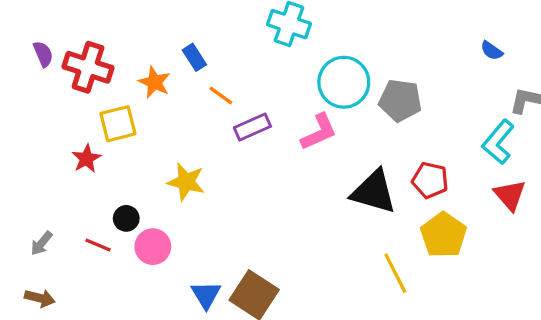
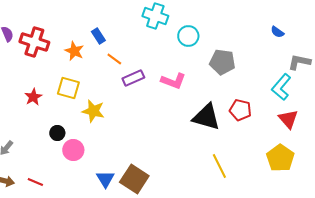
cyan circle: (344, 82) -> (188, 36), moved, size x0.7
yellow square: (118, 124) -> (68, 88), moved, turned 30
pink L-shape: (319, 132) -> (173, 81), turned 45
yellow pentagon: (443, 235) -> (280, 158), moved
red line: (98, 245) -> (35, 182), moved

